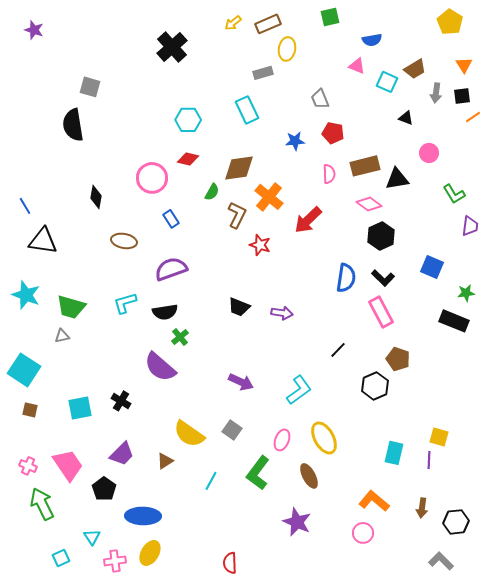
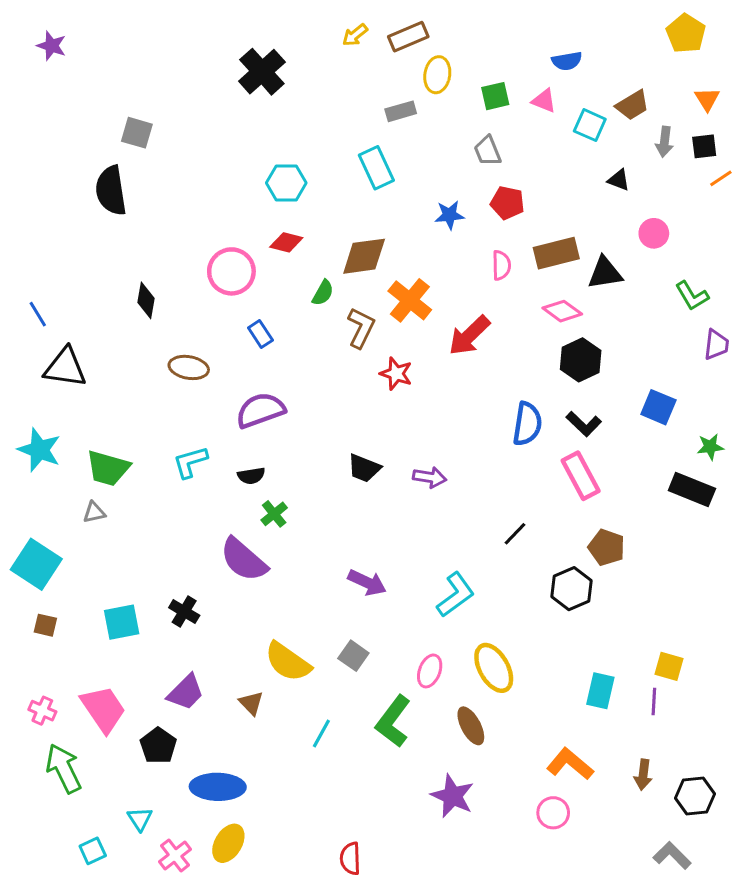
green square: (330, 17) -> (495, 96), moved
black semicircle: (165, 312) -> (251, 476), size x0.7
brown triangle: (165, 461) -> (251, 703), turned -42
pink cross: (115, 561) -> (175, 855), turned -30

